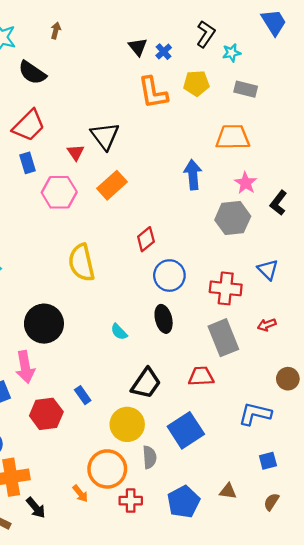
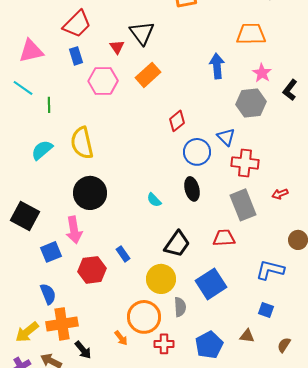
yellow semicircle: (81, 263) -> (82, 143), moved
blue triangle: (268, 270) -> (226, 137), moved
blue square: (268, 461) -> (266, 310), moved, turned 35

